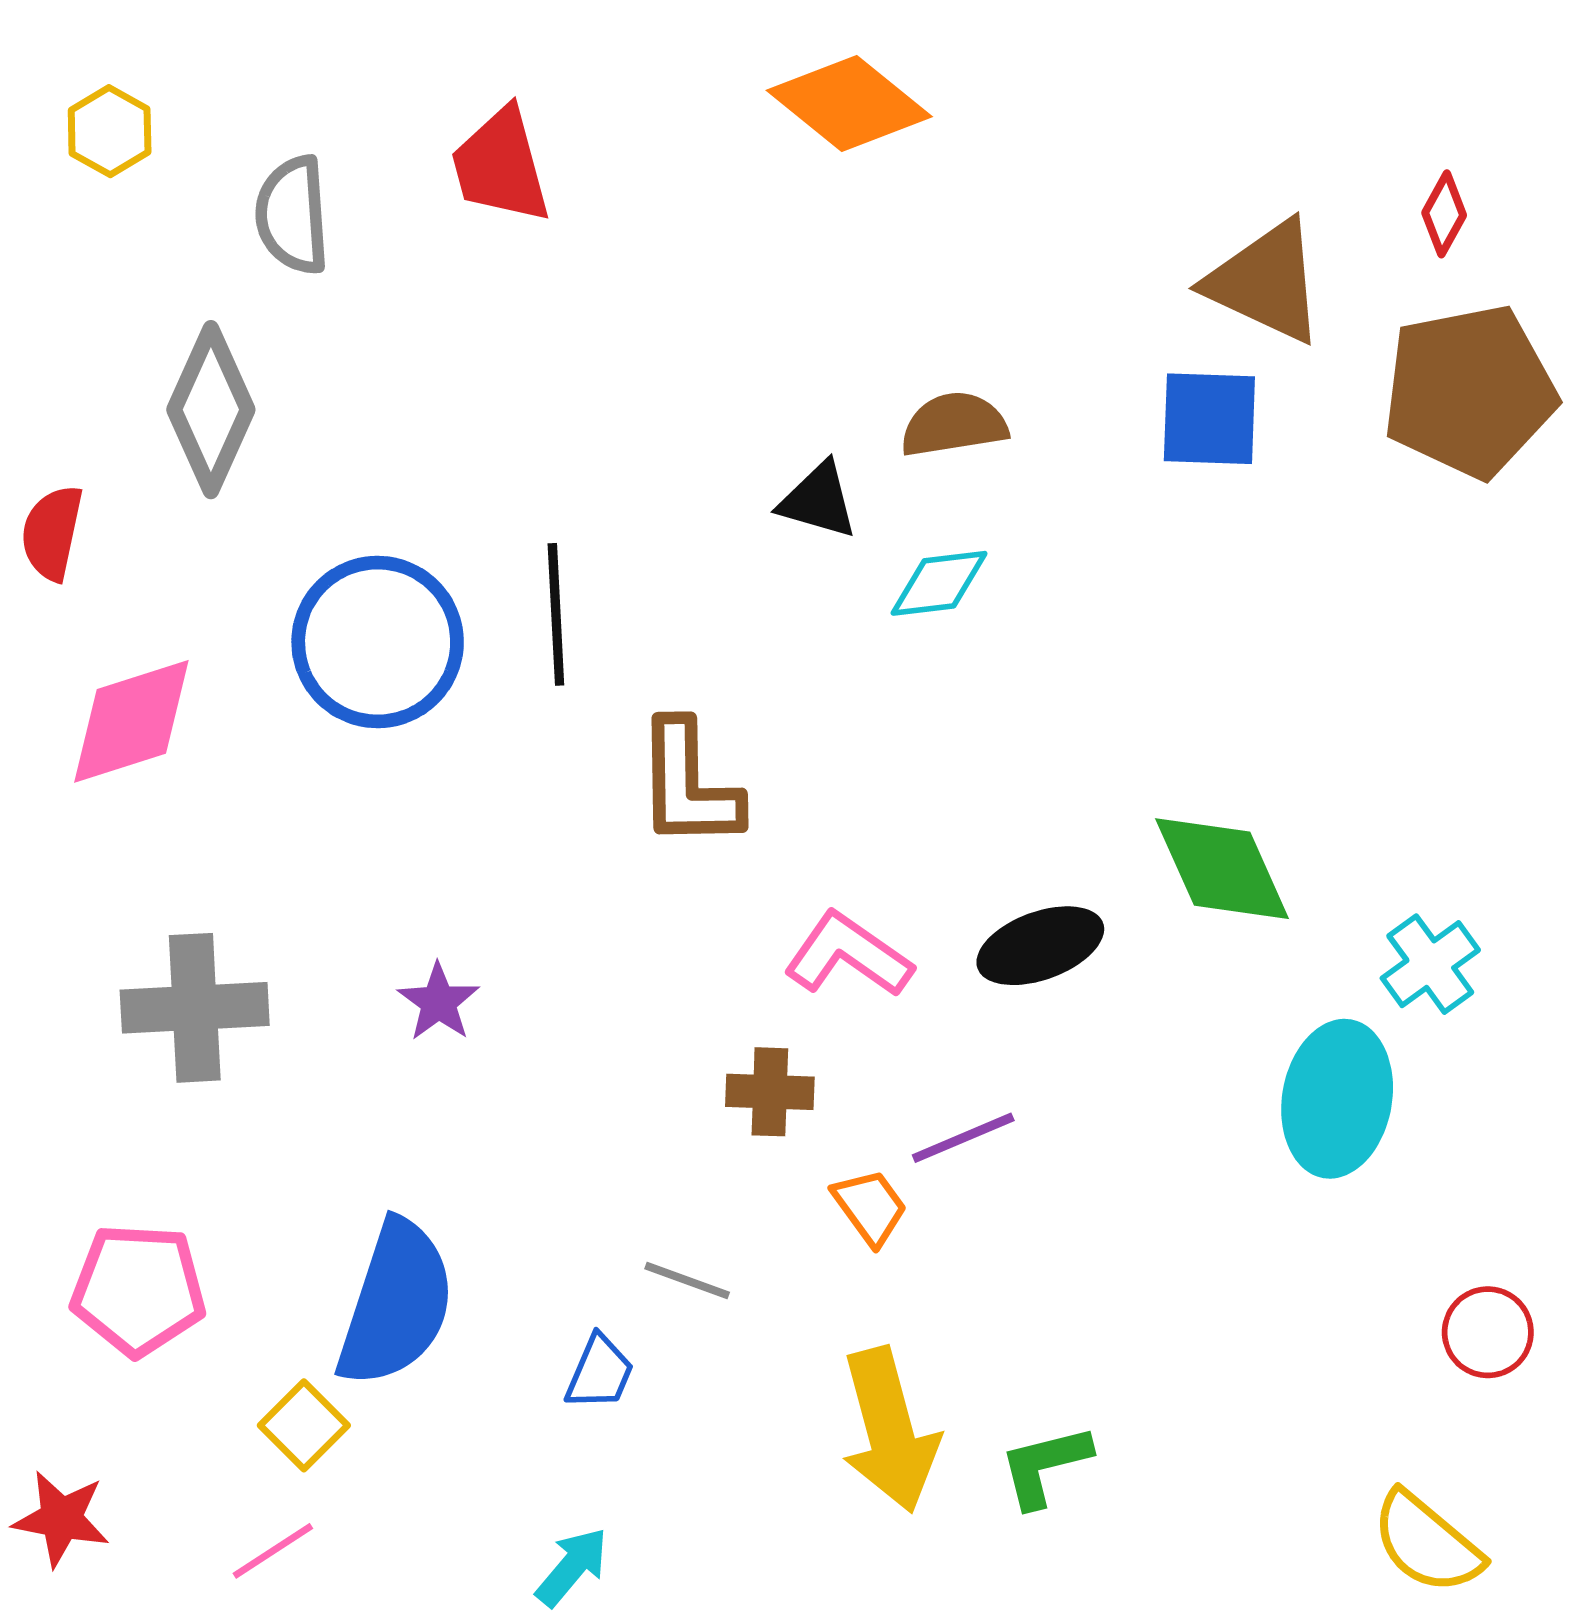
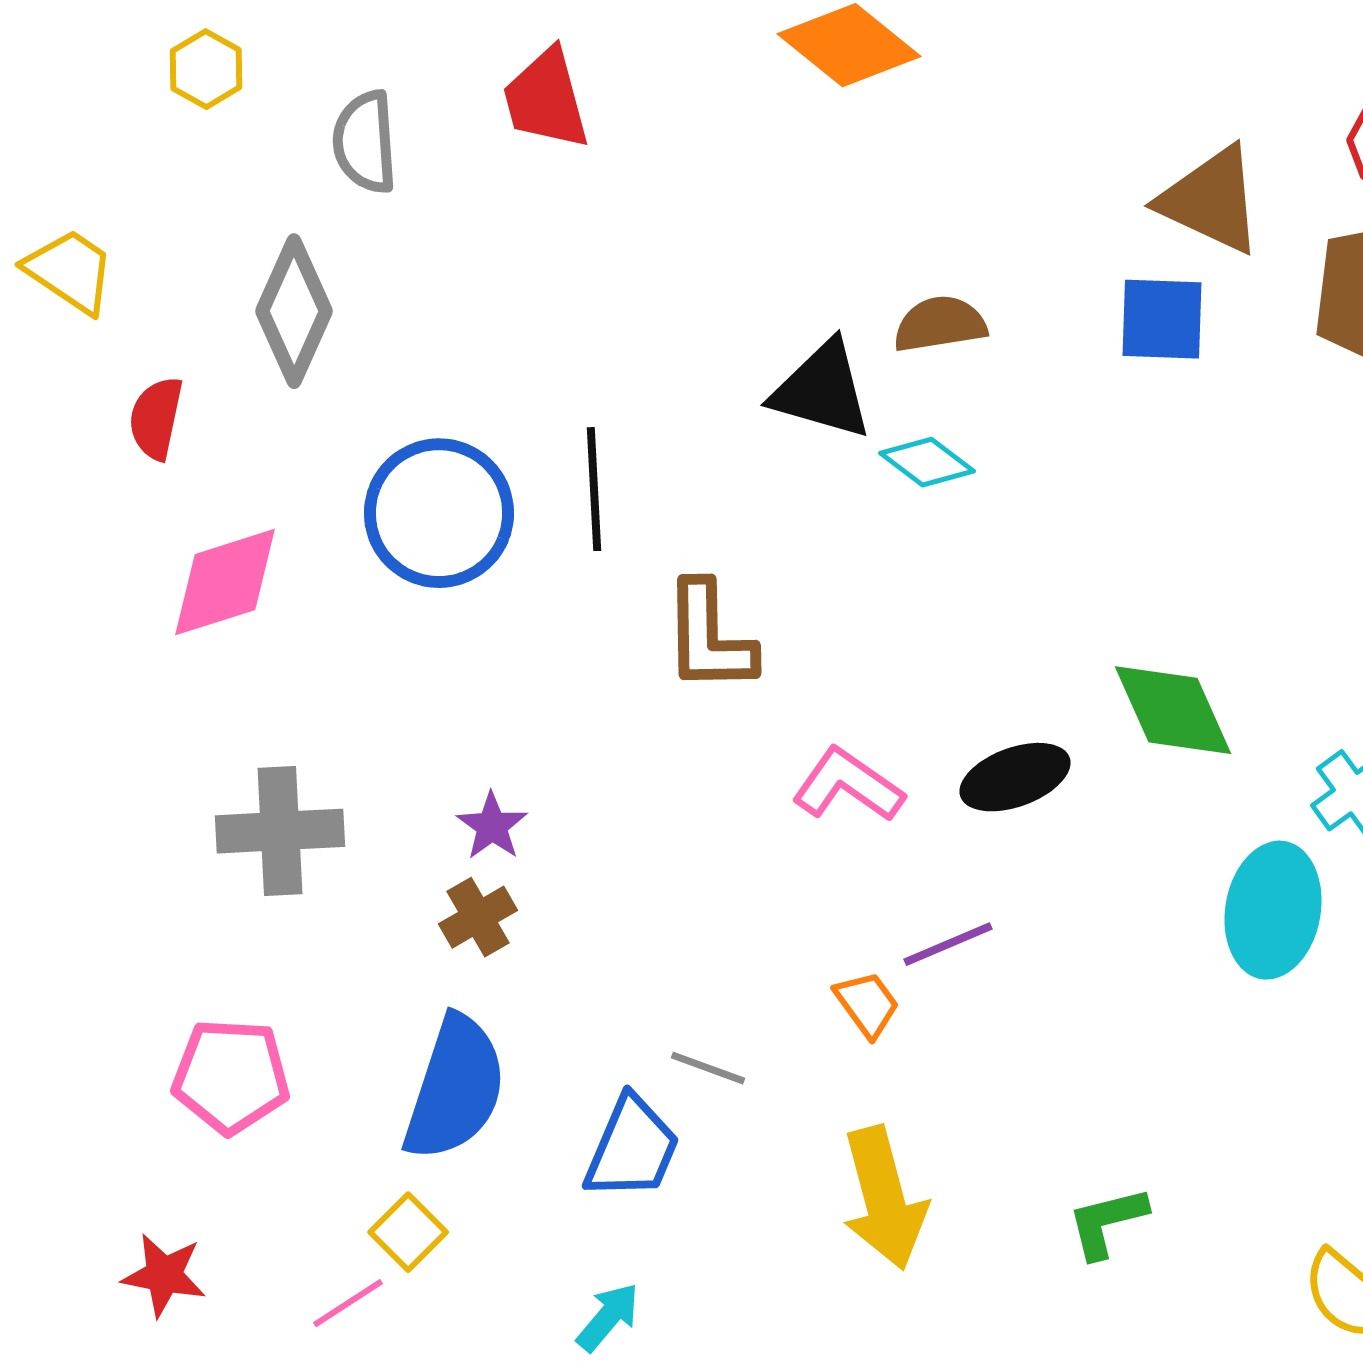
black triangle: (818, 500) -> (822, 390), size x1.5
cyan diamond: (939, 583) -> (927, 462), turned 44
brown cross: (770, 1092) -> (478, 917), moved, turned -32
blue trapezoid: (600, 1373) -> (632, 1148), size x1.6
yellow square: (304, 1425) -> (408, 1232), moved
green L-shape: (1045, 1466) -> (1107, 1222), moved

